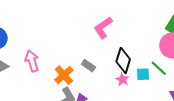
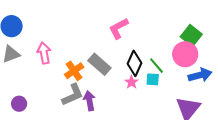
gray rectangle: (88, 66) -> (99, 64), size x1.6
green line: (159, 68) -> (156, 66), moved

